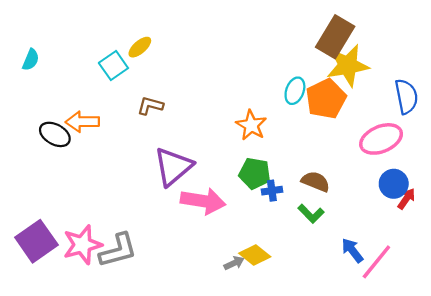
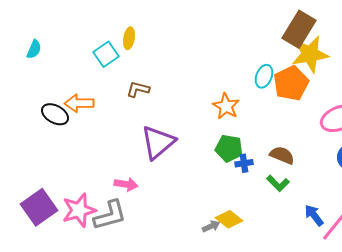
yellow ellipse: (140, 47) -> (129, 38), turned -40
pink arrow: (203, 201) -> (126, 184), moved, size x0.6

